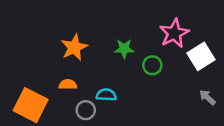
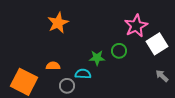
orange star: (74, 47) -> (58, 23), moved
green star: (124, 49) -> (97, 58), moved

